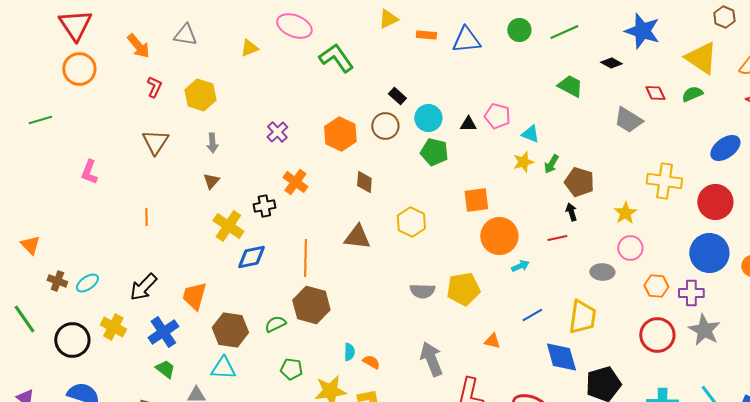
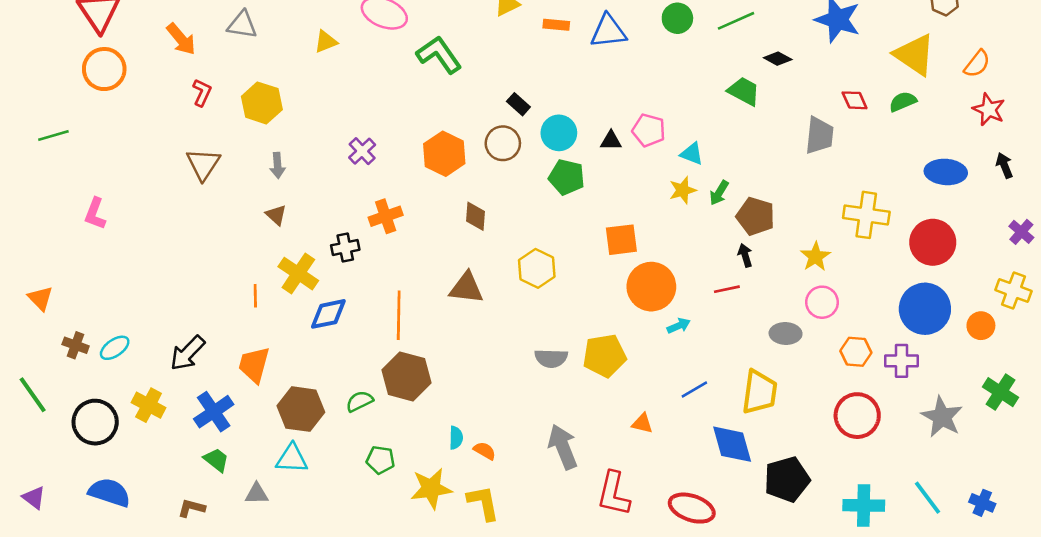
black diamond: (611, 63) -> (778, 59), moved
gray trapezoid: (628, 120) -> (819, 135), turned -116
blue ellipse: (725, 148) -> (946, 172), turned 40
pink L-shape: (89, 172) -> (95, 214), moved
brown triangle: (211, 181) -> (276, 215), turned -30
orange cross: (295, 182) -> (386, 216), turned 35
orange line: (146, 217) -> (255, 296), moved
gray star: (704, 330) -> (942, 417), moved

